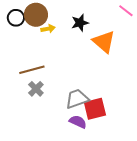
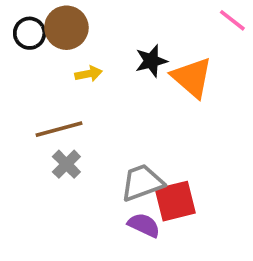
black star: (80, 23) -> (151, 61), moved
yellow arrow: (48, 29) -> (89, 74), moved

